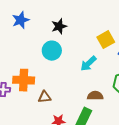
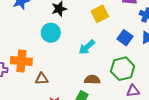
yellow square: (106, 40) -> (100, 14), moved

